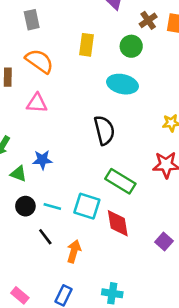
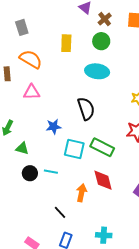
brown cross: (148, 20) -> (105, 19), moved
blue star: (42, 160) -> (54, 127), moved
cyan square: (87, 206) -> (74, 149), moved
black line: (45, 237) -> (60, 212), moved
orange arrow: (74, 251) -> (81, 193), moved

